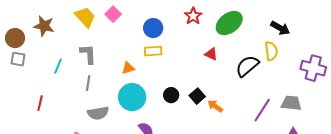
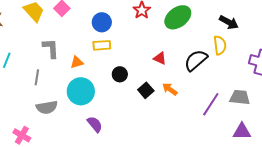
gray L-shape: (88, 54) -> (51, 48), moved
red triangle: (211, 54) -> (160, 58), moved
black circle: (171, 95) -> (120, 74), moved
orange arrow: (215, 106) -> (170, 89), moved

